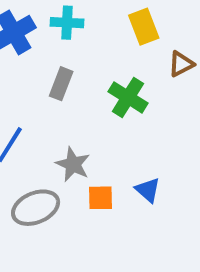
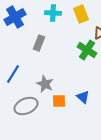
cyan cross: (67, 23) -> (53, 13), moved
green cross: (128, 97) -> (87, 50), moved

